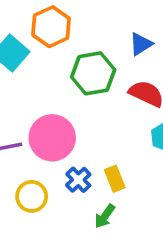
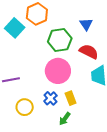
blue triangle: (141, 44) -> (86, 24), turned -32
pink circle: (52, 138) -> (58, 71), moved

